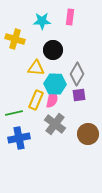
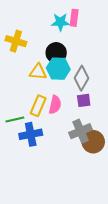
cyan star: (42, 21) -> (60, 22), moved
cyan hexagon: (55, 84) -> (58, 69), moved
gray cross: (55, 124) -> (80, 131), moved, turned 30
blue cross: (19, 138) -> (31, 134), moved

